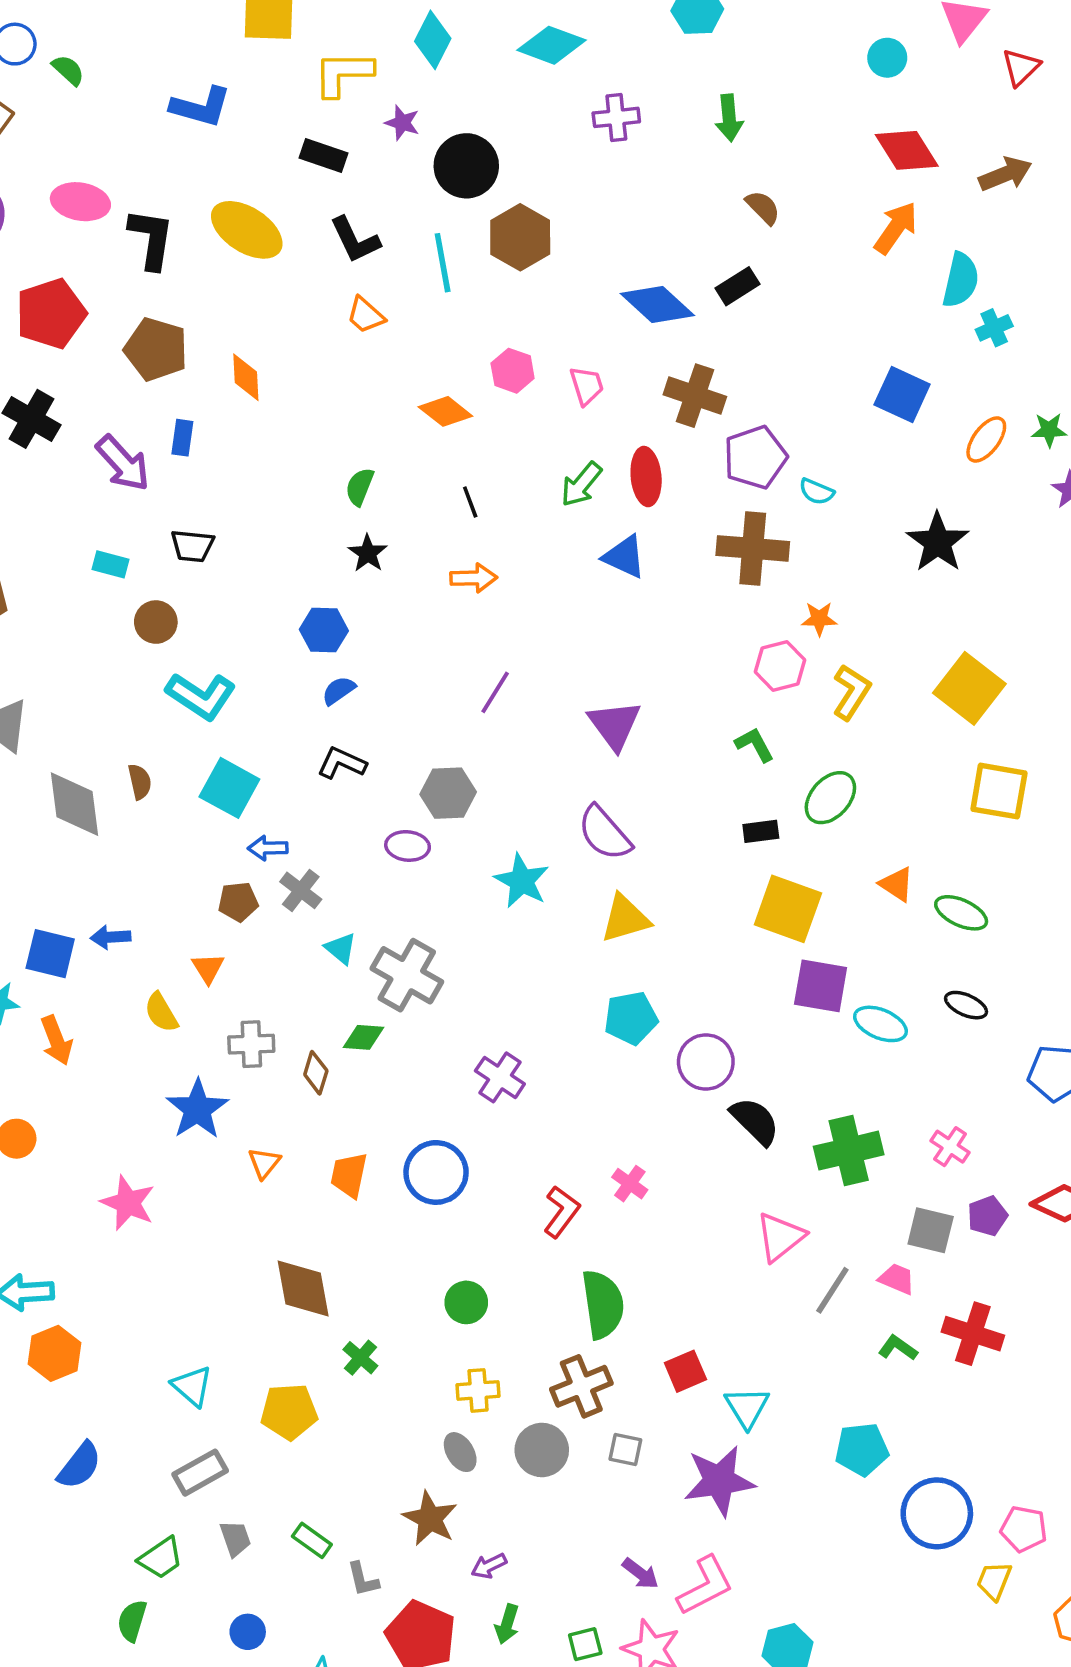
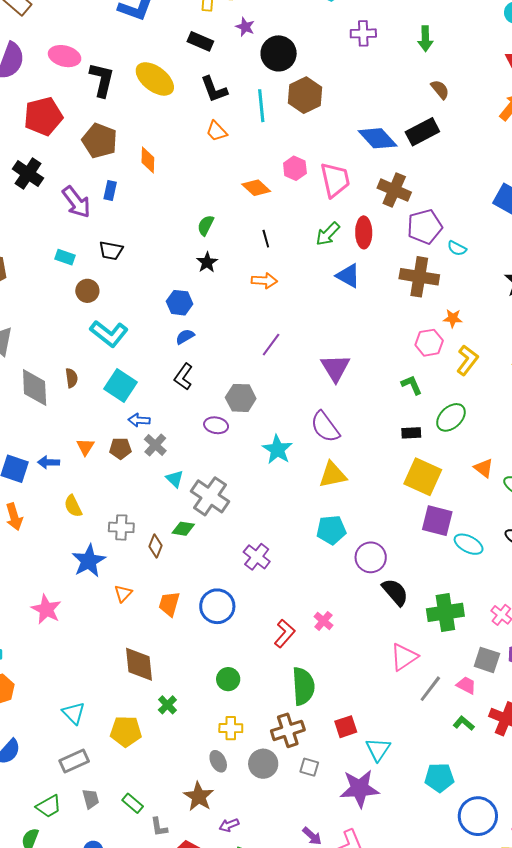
black rectangle: (737, 286) -> (422, 132), size x1.4
pink trapezoid: (587, 386) -> (335, 180), size x1.6
black L-shape: (342, 763) -> (183, 377), turned -84
orange triangle: (208, 968) -> (85, 447), moved

